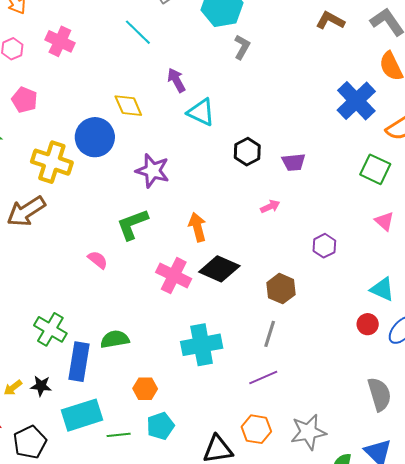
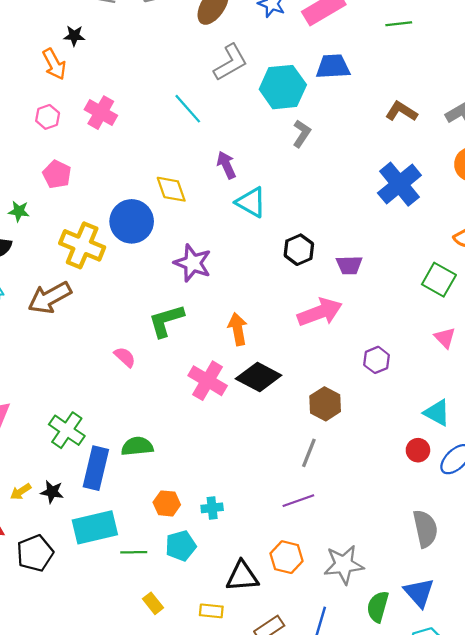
blue cross: (356, 101) -> (399, 184), moved
pink arrow: (270, 207) -> (320, 312), size x2.0
cyan cross: (202, 345) -> (212, 508), moved, size x0.5

